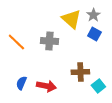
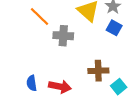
orange line: (16, 42) -> (40, 17), moved
blue semicircle: (21, 83) -> (32, 83), turned -32

